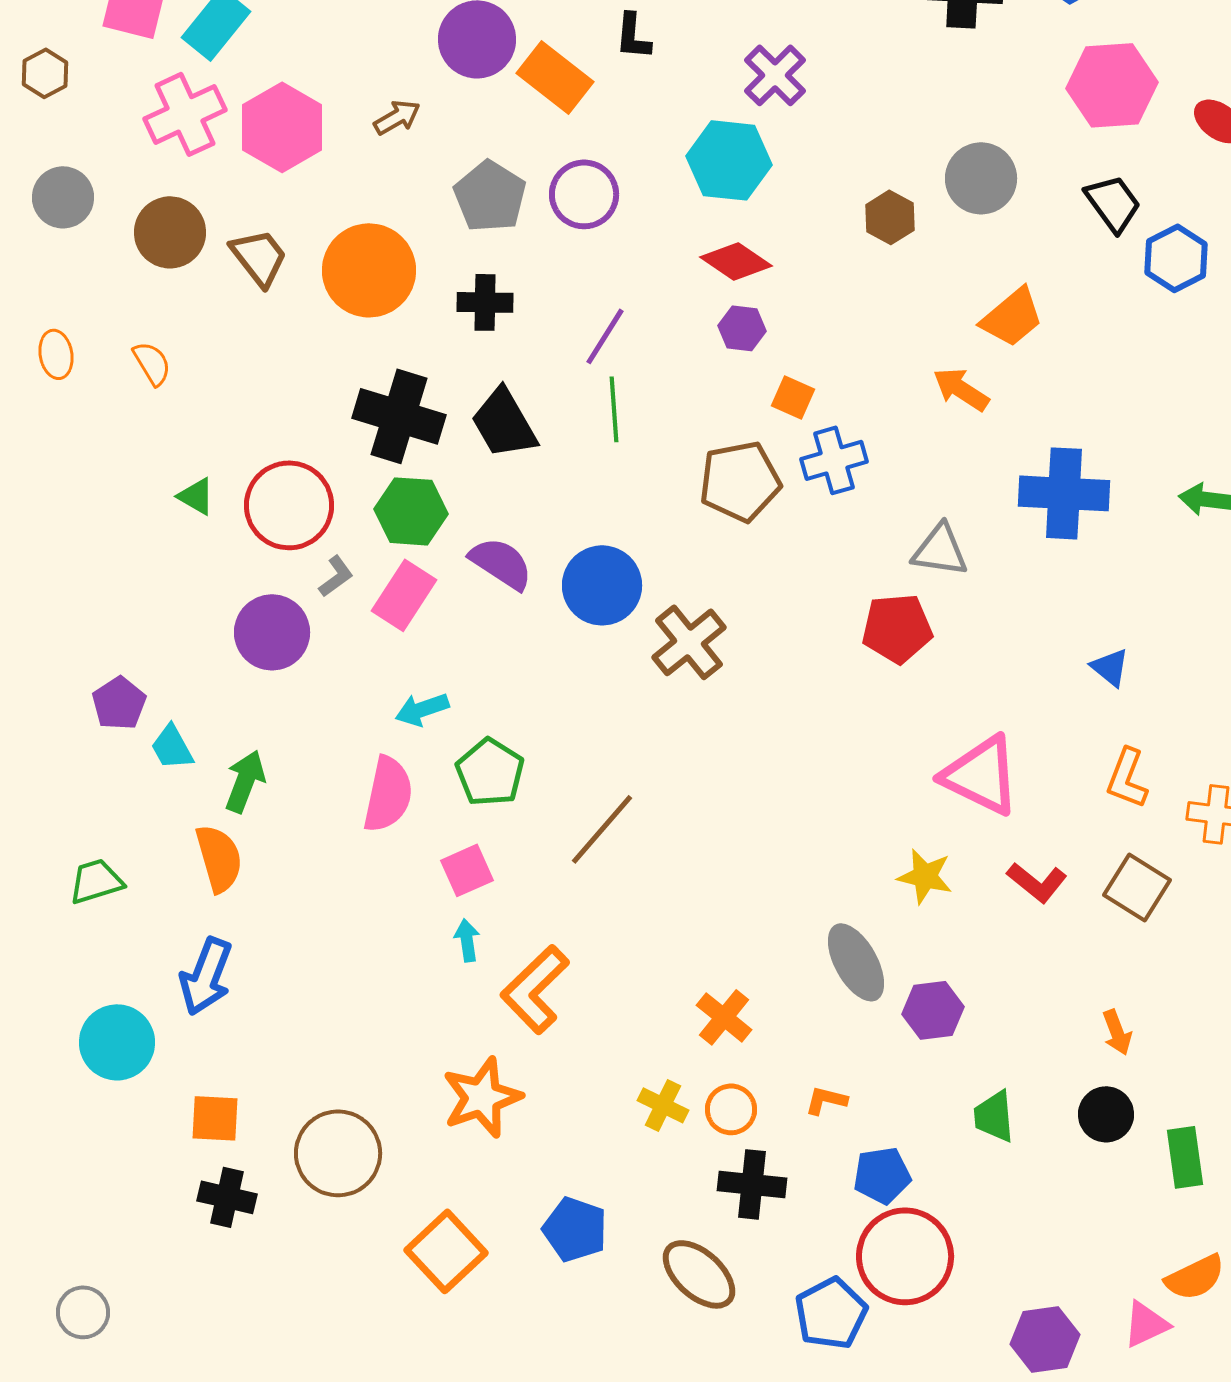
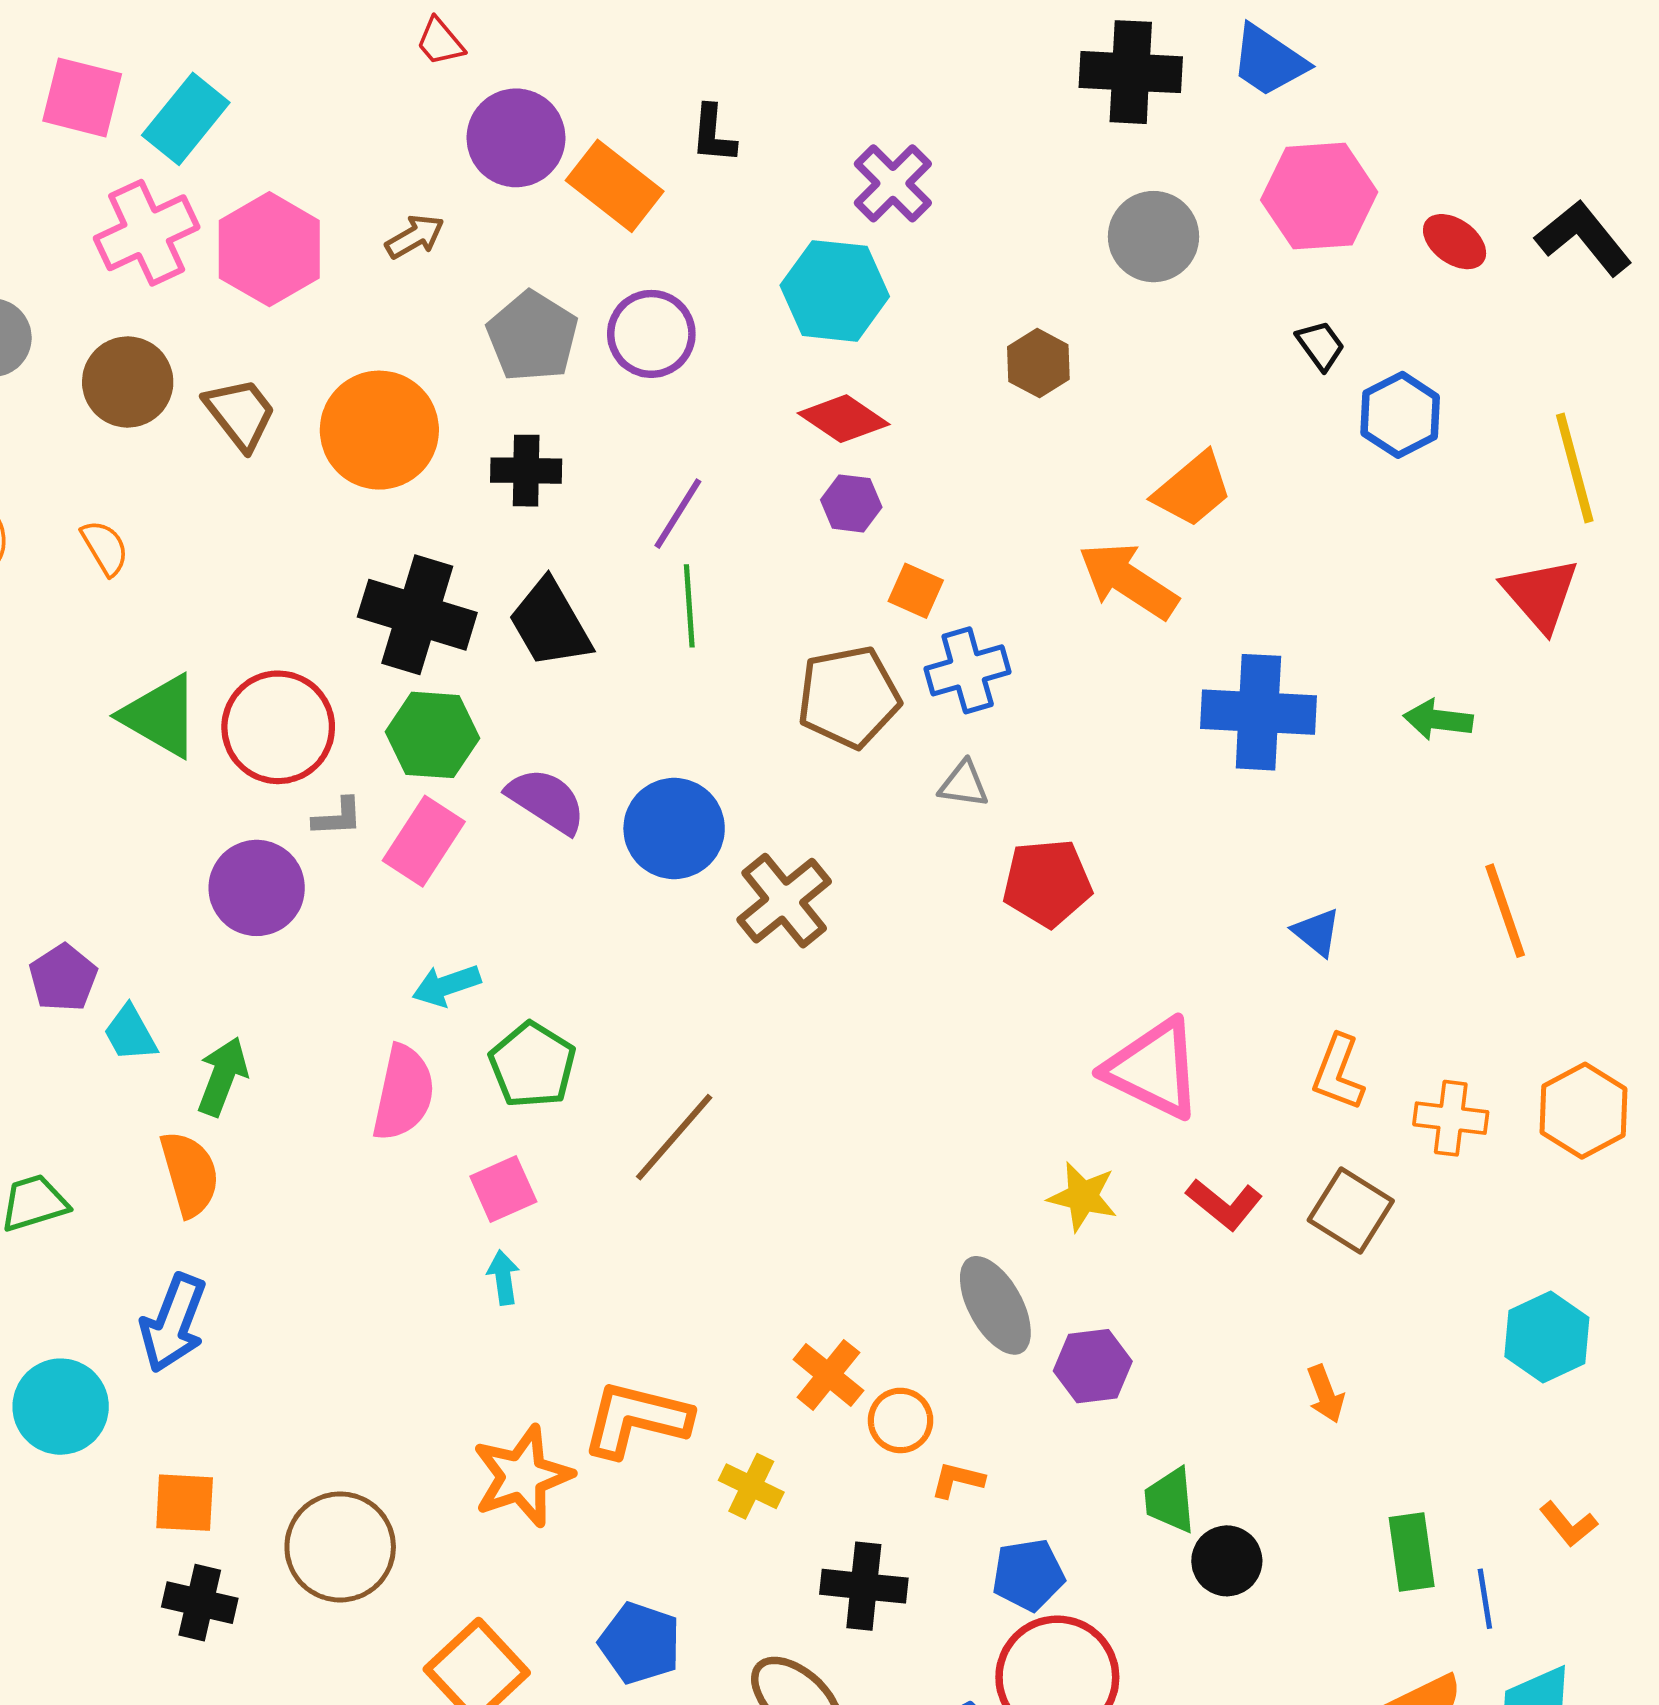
gray circle: (981, 178) -> (1153, 237), moved
black trapezoid: (1113, 203) -> (1320, 345), size x0.7
orange arrow: (961, 389) -> (1128, 581), size x1.4
green triangle: (196, 496) -> (161, 716), size x1.8
gray triangle: (940, 550) -> (964, 784), moved, size x0.7
gray L-shape: (336, 576) -> (338, 817), turned 33
orange L-shape: (535, 989) -> (636, 1419), moved, turned 58
orange circle: (731, 1109) -> (901, 1420), moved
black circle: (1106, 1114) -> (1227, 1561), moved

